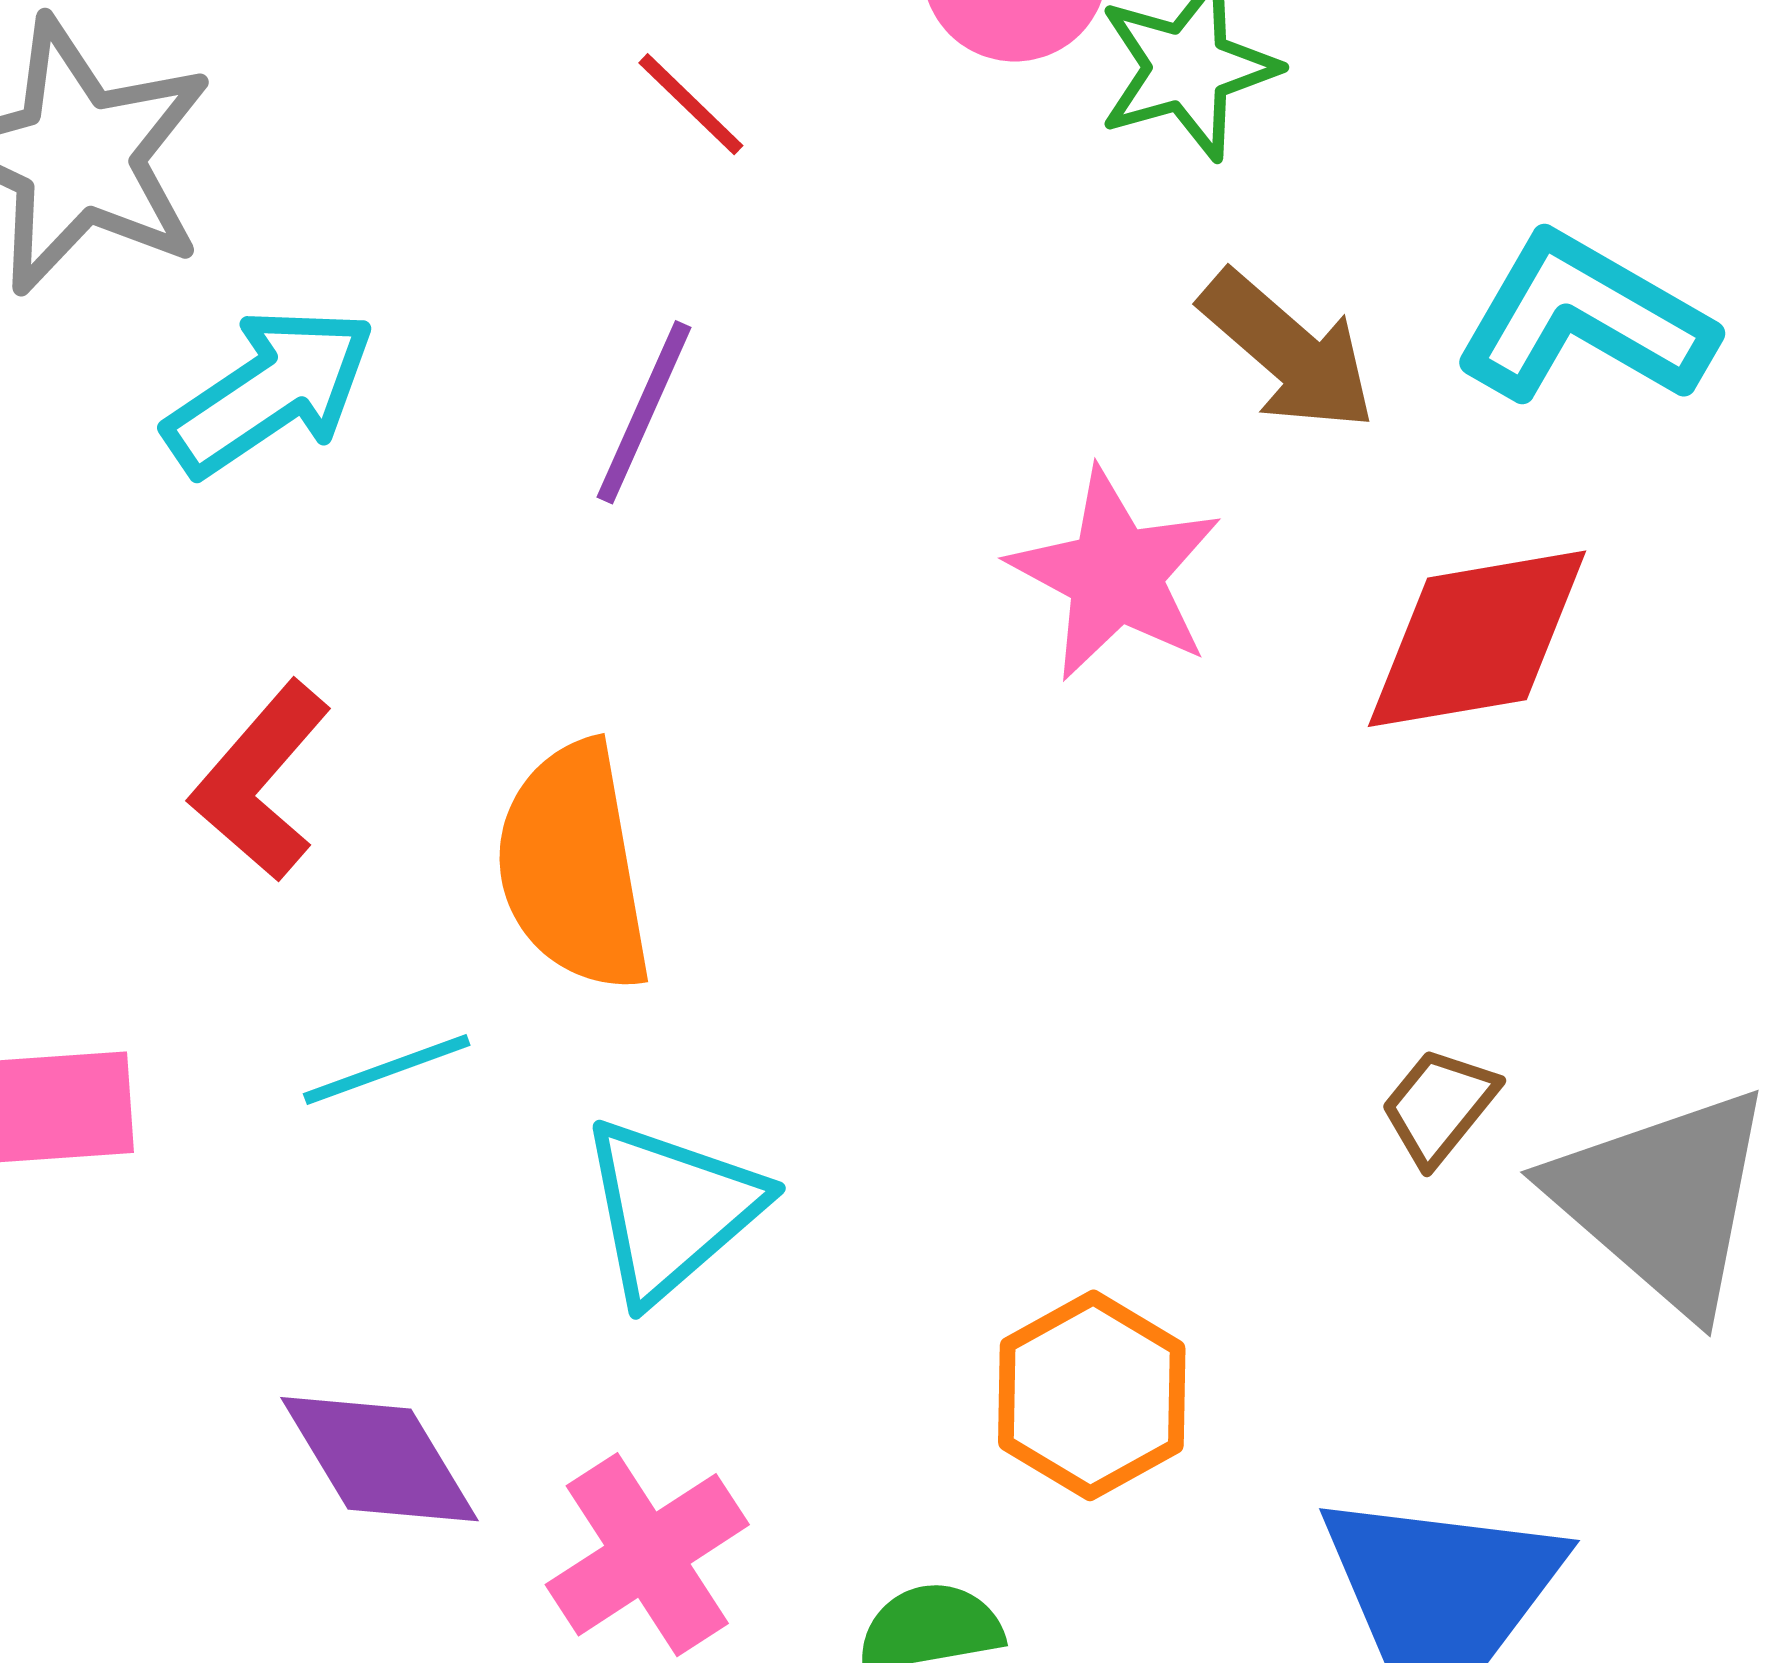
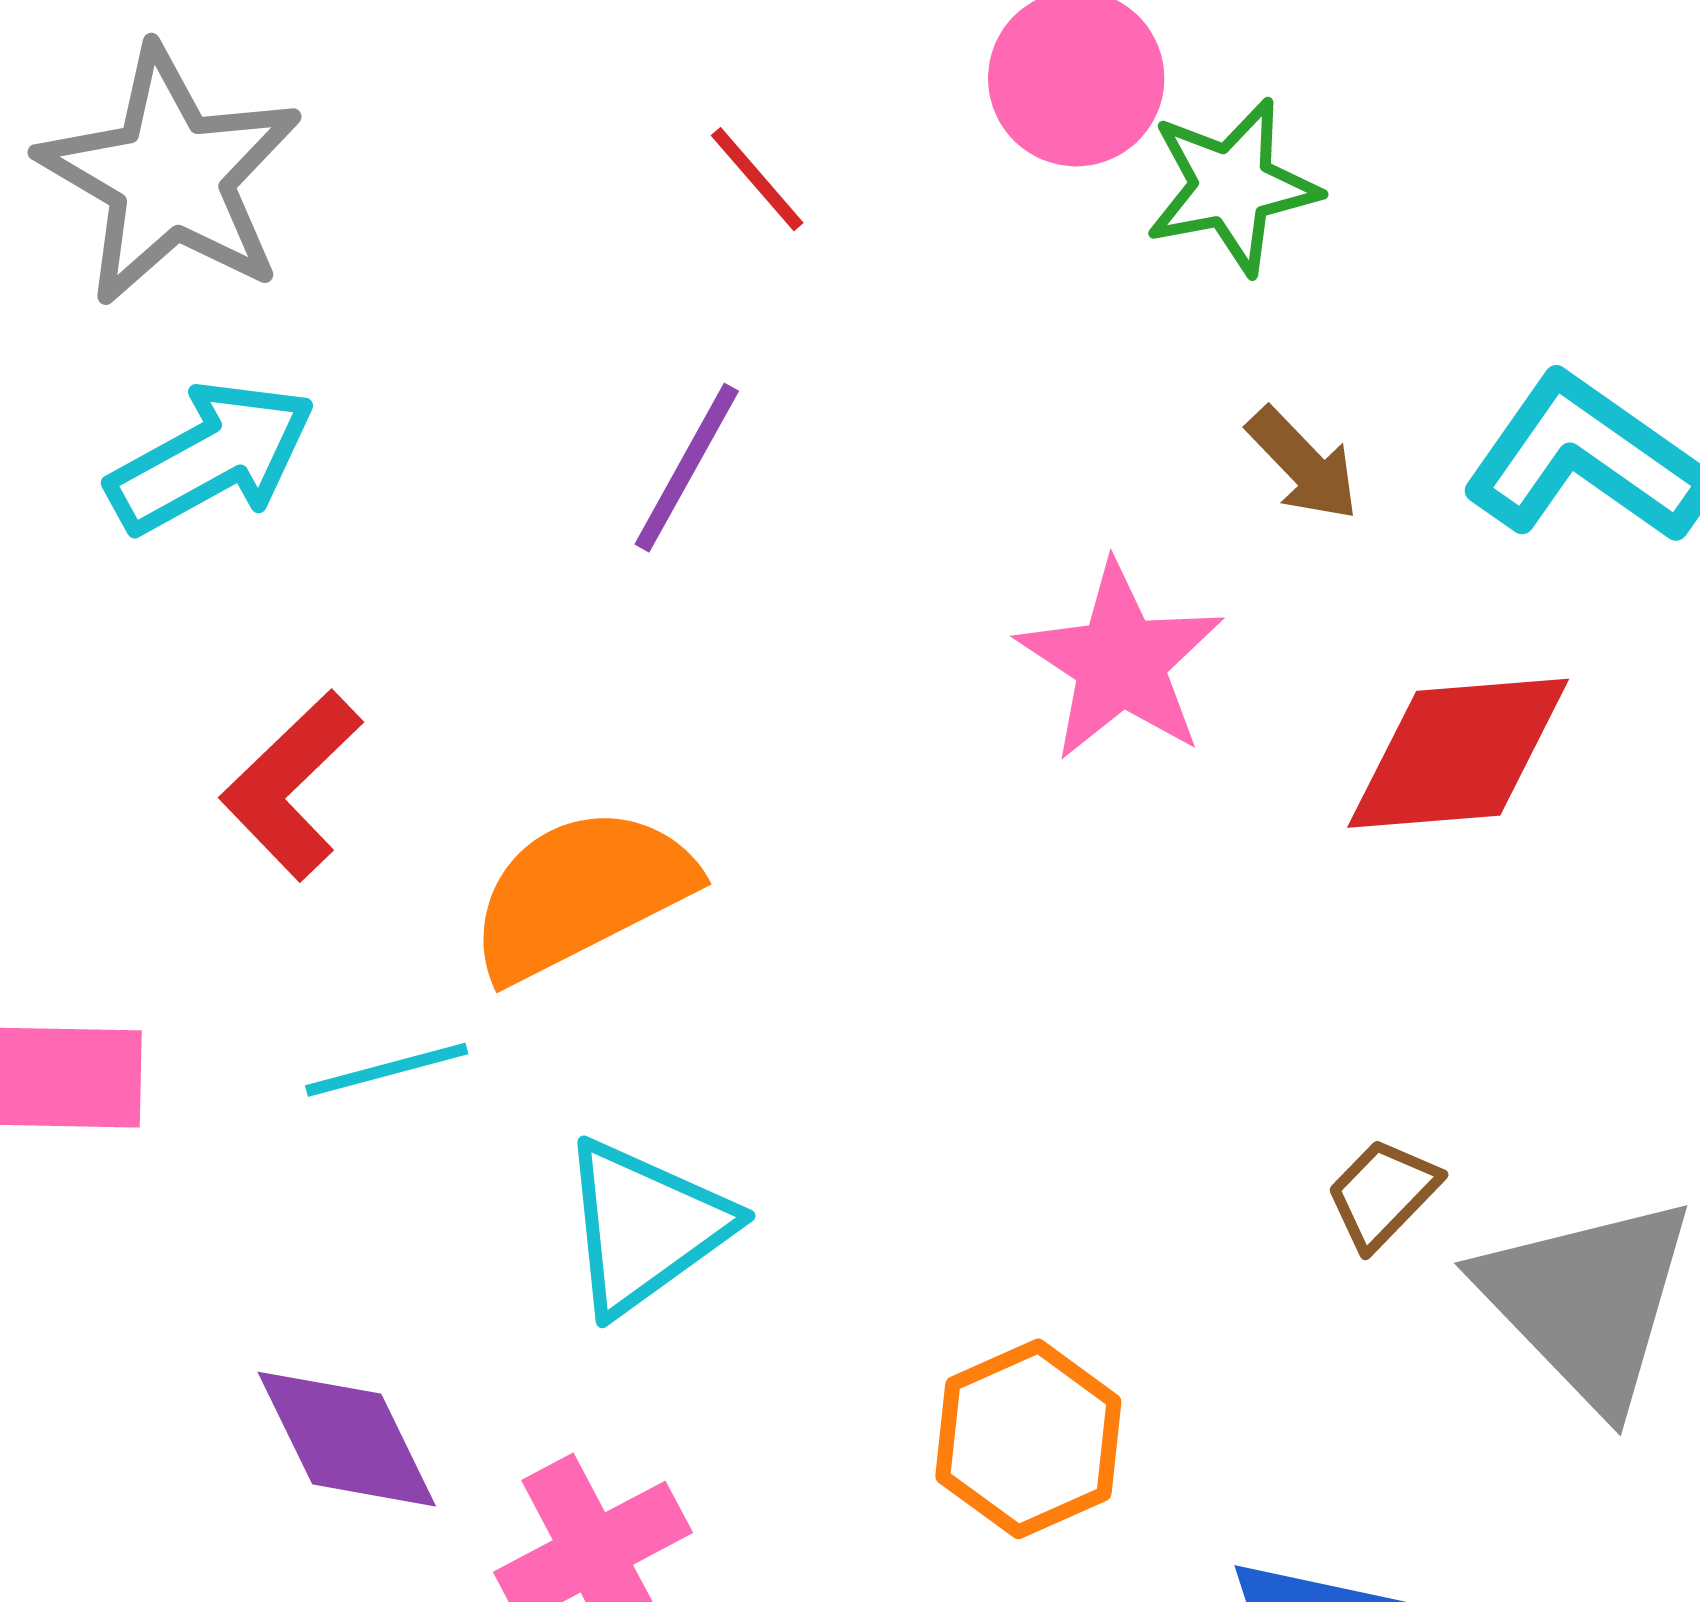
brown arrow: (1288, 351) -> (1303, 464), size x0.7
cyan arrow: (270, 391) -> (211, 457), moved
orange semicircle: (573, 867) -> (581, 893), turned 68

